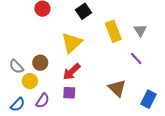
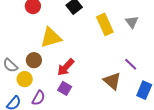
yellow triangle: (72, 43) -> (51, 38), moved, turned 30
purple line: (136, 59) -> (131, 64), moved
purple square: (69, 93) -> (65, 88), turned 32

